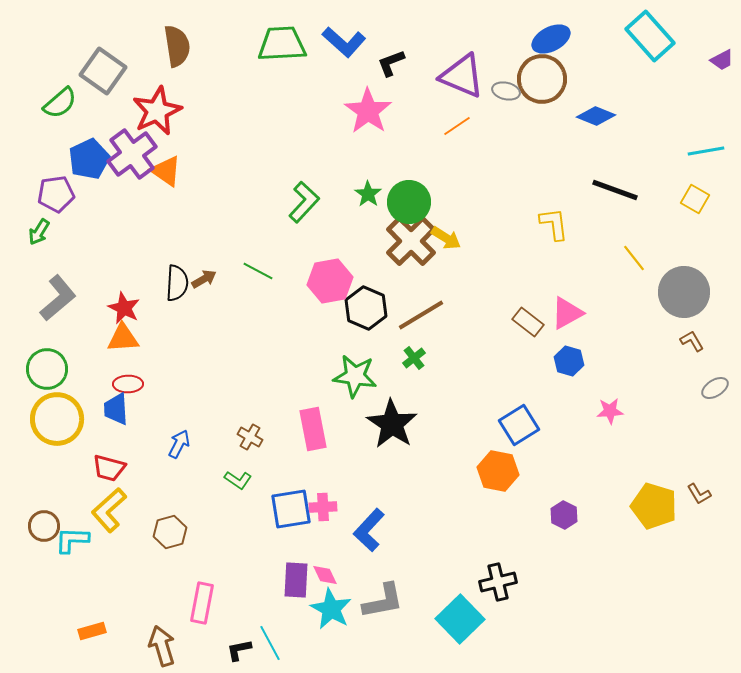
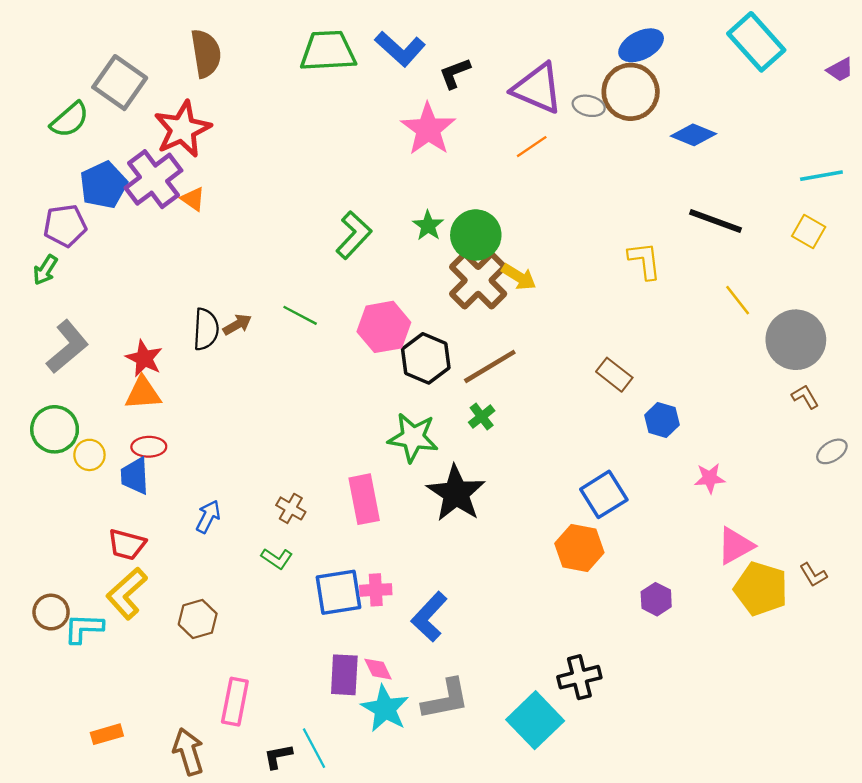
orange triangle: (166, 171) -> (193, 199), size x0.7
pink triangle: (567, 313) -> (735, 546), moved
yellow circle: (57, 419) -> (89, 455), moved, size x0.5

